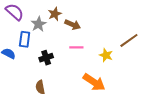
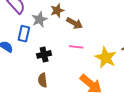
yellow star: (106, 55) -> (106, 58), size x1.5
brown semicircle: (40, 87) -> (43, 80), moved

